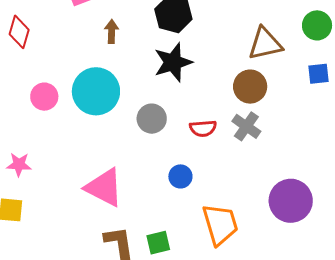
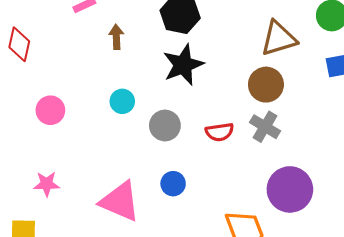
cyan circle: (96, 91) -> (122, 101), moved, size x0.5
pink star: (19, 165) -> (47, 184), moved
blue circle: (180, 176) -> (173, 184), moved
purple circle: (291, 201) -> (290, 189), moved

